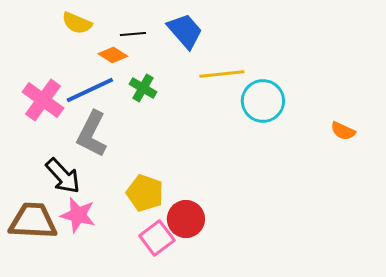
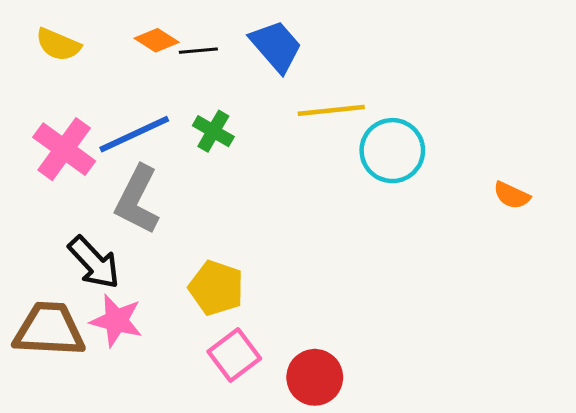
yellow semicircle: (77, 23) -> (58, 45), moved
orange diamond: (113, 55) -> (157, 40), moved
red circle: (186, 219) -> (315, 377), moved

